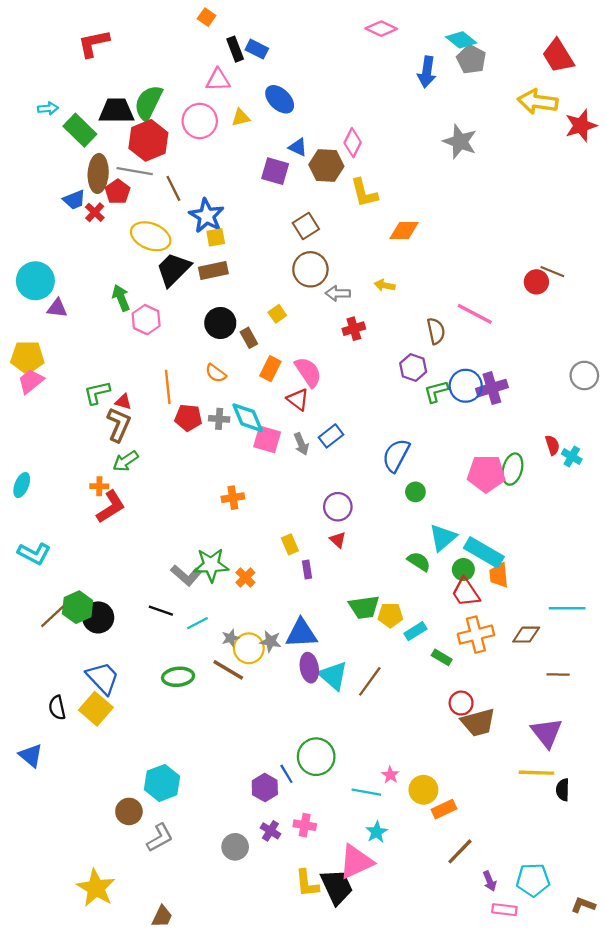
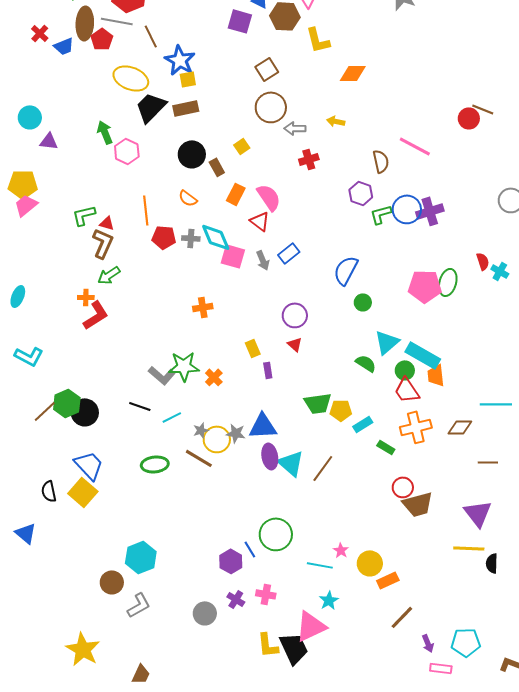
red cross: (95, 212) -> (40, 33), moved
cyan circle: (35, 281) -> (30, 117), size x0.7

